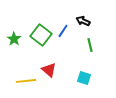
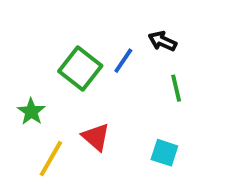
green star: (14, 39) -> (31, 112), moved
yellow line: (26, 81) -> (51, 159), turned -54

